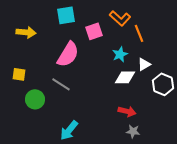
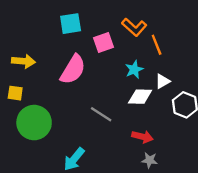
yellow arrow: (26, 32) -> (23, 61), moved
gray line: (61, 84) -> (101, 114), moved
green circle: (35, 99) -> (34, 123), size x1.5

